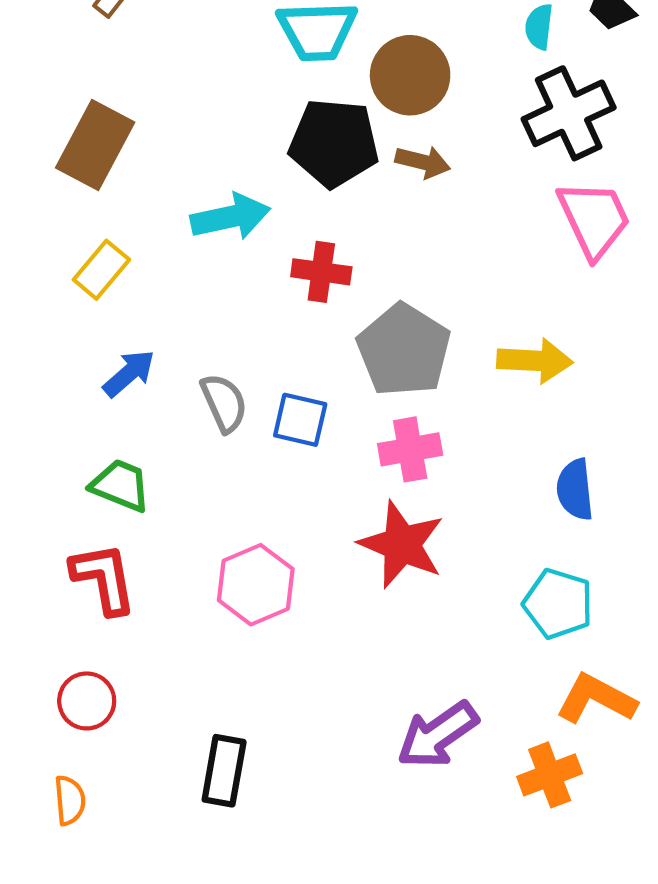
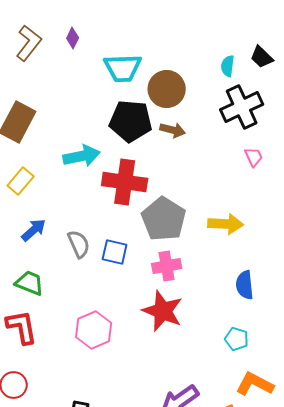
pink trapezoid: (594, 219) -> (254, 157), size x0.5
red cross: (321, 272) -> (125, 182), size x1.6
cyan pentagon: (558, 604) -> (237, 339), size x0.7

